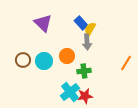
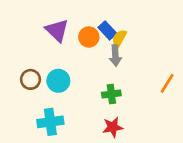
orange circle: (67, 56) -> (89, 37), moved
cyan cross: (70, 92) -> (50, 122), moved, turned 30

